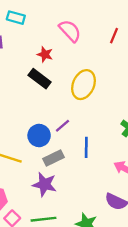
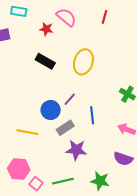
red star: (45, 54) -> (46, 29), moved
purple star: (45, 184) -> (76, 150), moved

